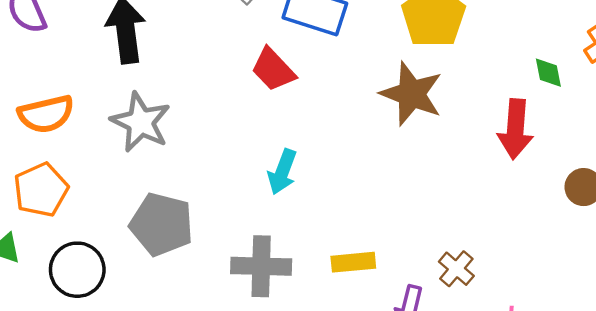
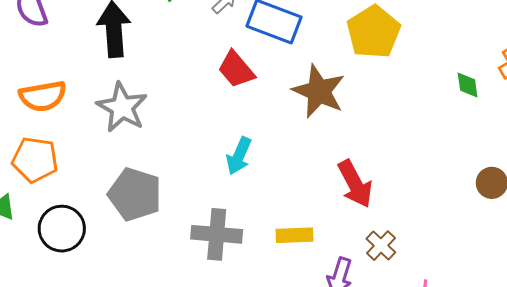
brown star: (412, 94) -> (319, 91), moved
red arrow: (515, 129) -> (355, 184), moved, turned -36
orange pentagon: (41, 190) -> (35, 160), turned 30

